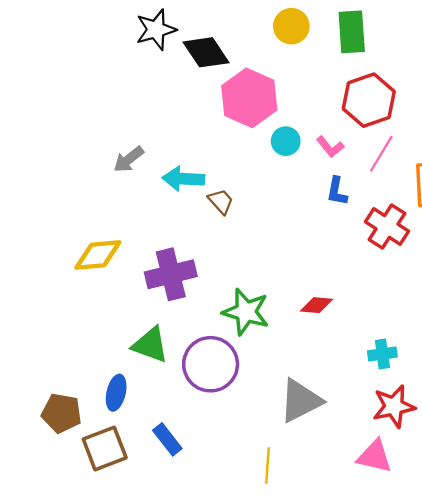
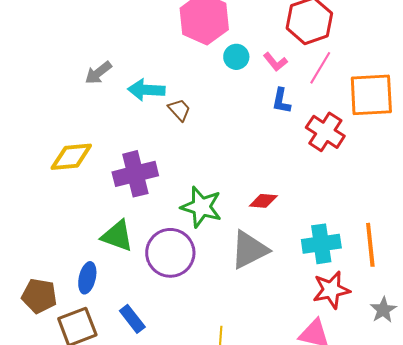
cyan cross: (382, 354) -> (321, 244), size x1.5
gray triangle: (300, 401) -> (249, 250), moved

